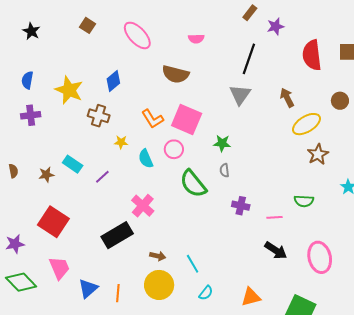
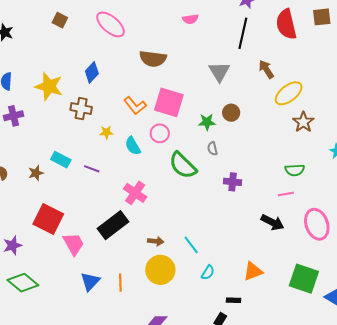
pink semicircle: (196, 39) -> (190, 19), moved
black line: (249, 59) -> (243, 33), moved
brown circle: (340, 101) -> (231, 113), moved
purple line: (102, 177) -> (92, 169), turned 70
pink line: (275, 217) -> (286, 194), moved
pink trapezoid: (59, 268) -> (74, 244), moved

